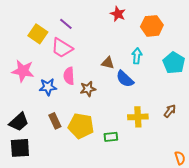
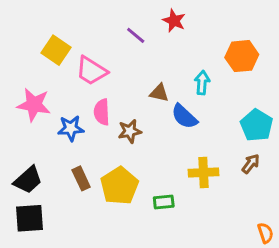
purple line: (66, 24) -> (136, 35), moved
orange hexagon: (152, 26) -> (242, 56), moved
cyan pentagon: (174, 63) -> (257, 125), moved
yellow pentagon: (81, 126) -> (119, 186), turned 30

